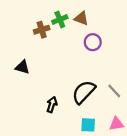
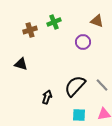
brown triangle: (81, 18) -> (97, 21), moved
brown cross: (42, 30) -> (30, 30), moved

